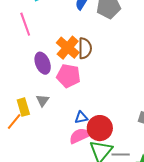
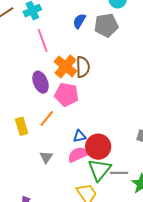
pink line: (25, 24) -> (43, 40), moved
gray triangle: (43, 100) -> (46, 157), moved
orange line: (14, 121) -> (47, 119), moved

